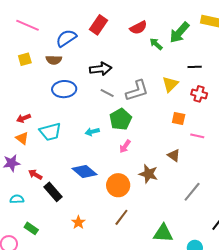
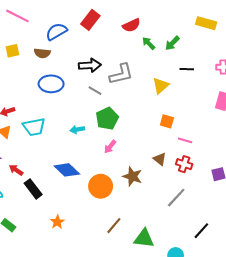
green arrow: (179, 32) -> (172, 43), moved, size x0.7
gray L-shape: (137, 91) -> (121, 74), moved
red cross: (199, 94) -> (184, 164), moved
brown line: (121, 217) -> (114, 226), moved

